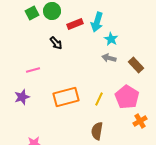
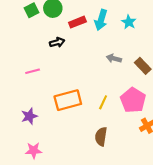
cyan star: (111, 39) -> (129, 22), moved
black arrow: (56, 43) -> (57, 42), turned -64
purple star: (22, 97) -> (29, 116), moved

